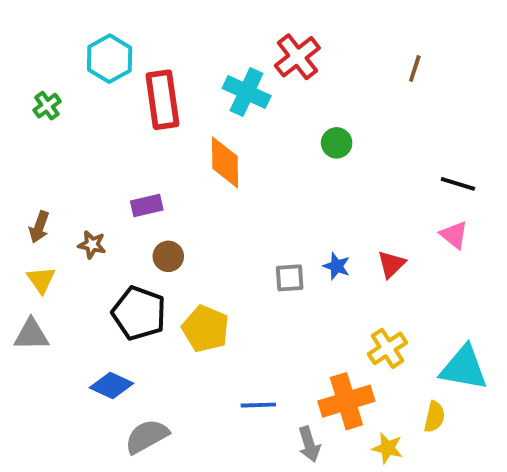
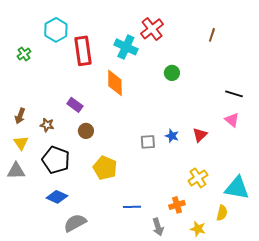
purple rectangle: (147, 205) -> (75, 105), turned 49
black pentagon: (139, 313) -> (56, 160), moved
orange cross: (346, 401) -> (177, 205), size x0.6

